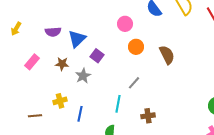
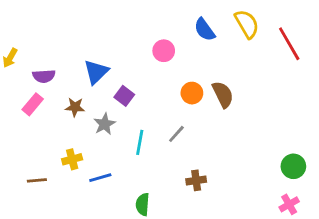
purple semicircle: (53, 32) -> (44, 76), moved
orange circle: (136, 47) -> (192, 93), moved
cyan line: (118, 104) -> (140, 142), moved
blue line: (80, 114) -> (100, 178), turned 63

